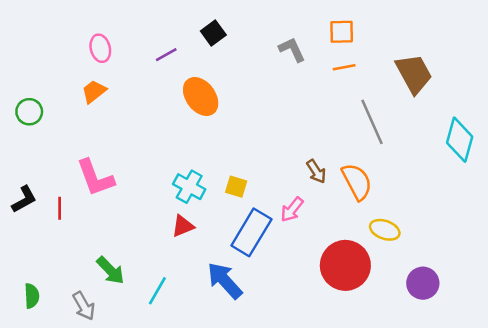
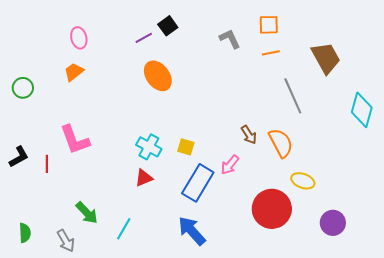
purple line: (166, 55) -> (144, 38), moved
blue arrow: (225, 281) -> (192, 231), moved

